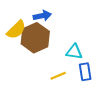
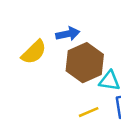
brown hexagon: (35, 38) -> (85, 63), moved

